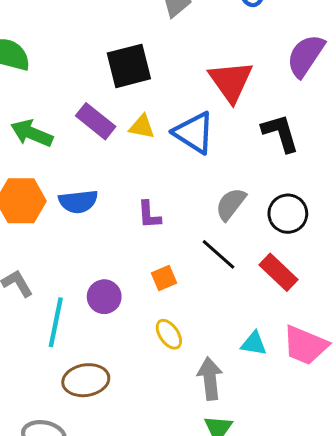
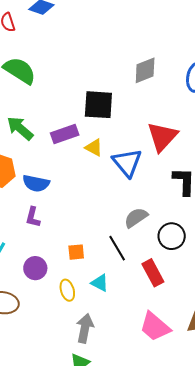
purple rectangle: (96, 121) -> (65, 134), turned -76
purple L-shape: (149, 215) -> (33, 217), moved
purple circle: (104, 297) -> (35, 268), moved
cyan triangle: (254, 344) -> (100, 283), moved

